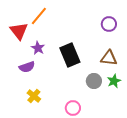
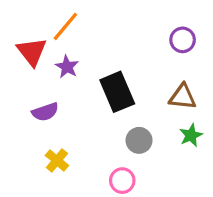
purple star: (38, 48) -> (67, 67), moved
gray circle: (94, 81) -> (139, 140), moved

